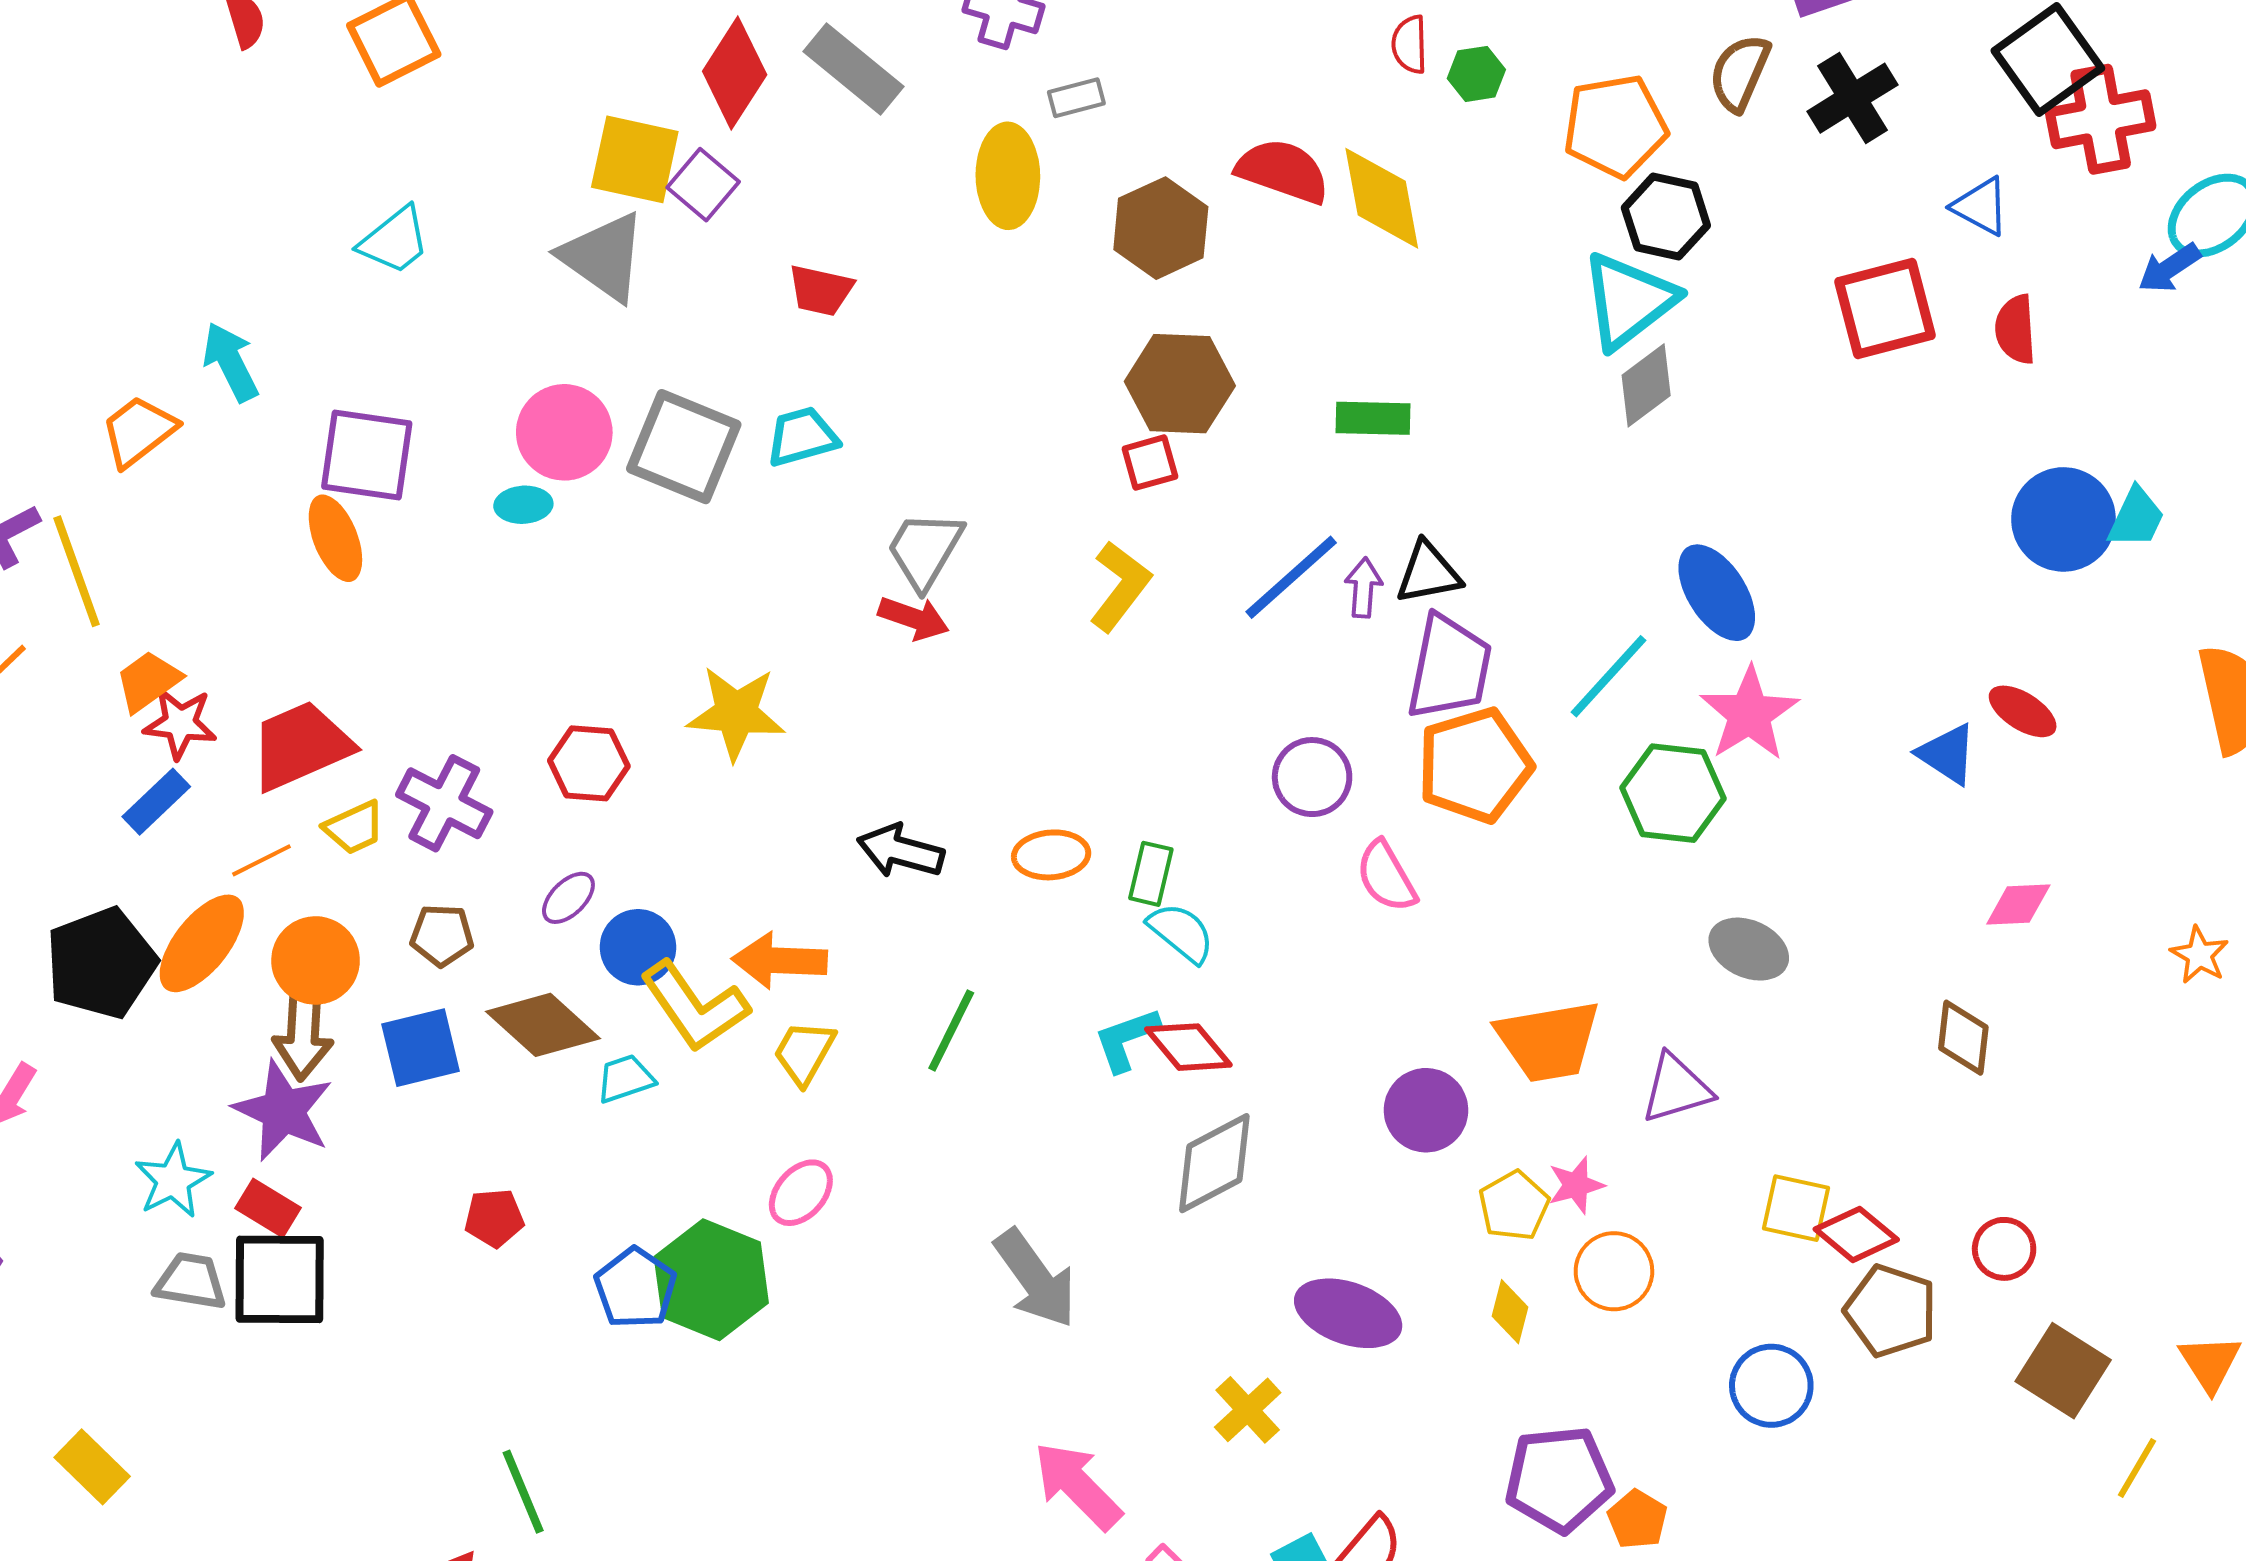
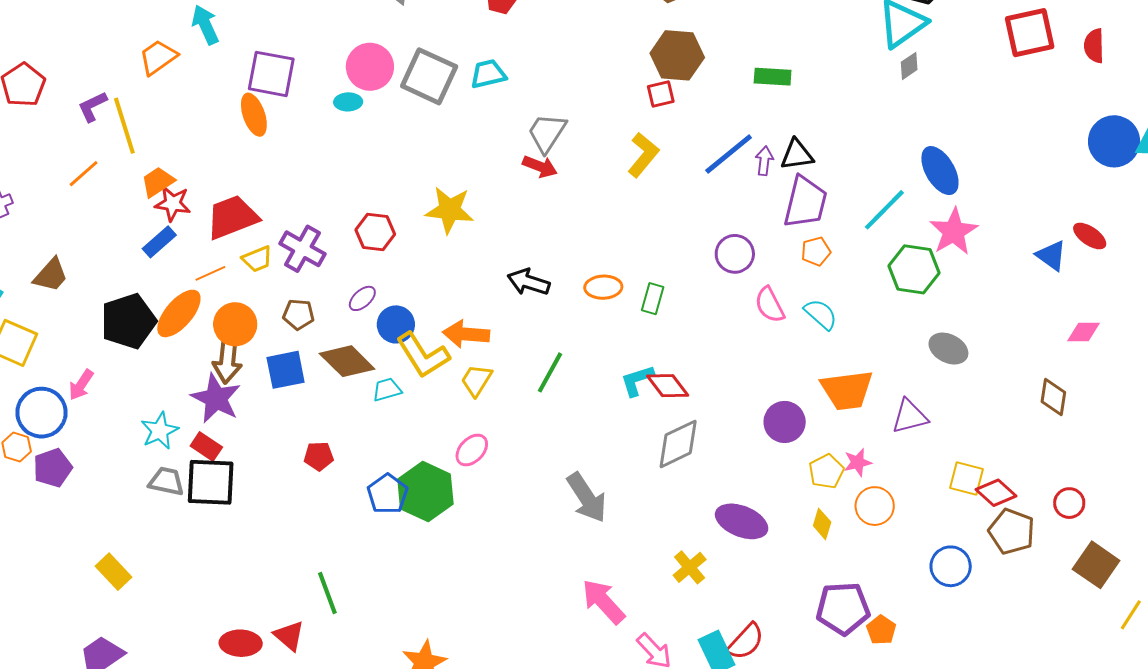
gray diamond: (1646, 385) -> (909, 66), size x0.7
orange pentagon: (1475, 765) -> (816, 251), size x0.5
cyan semicircle: (1181, 933) -> (821, 314), moved

